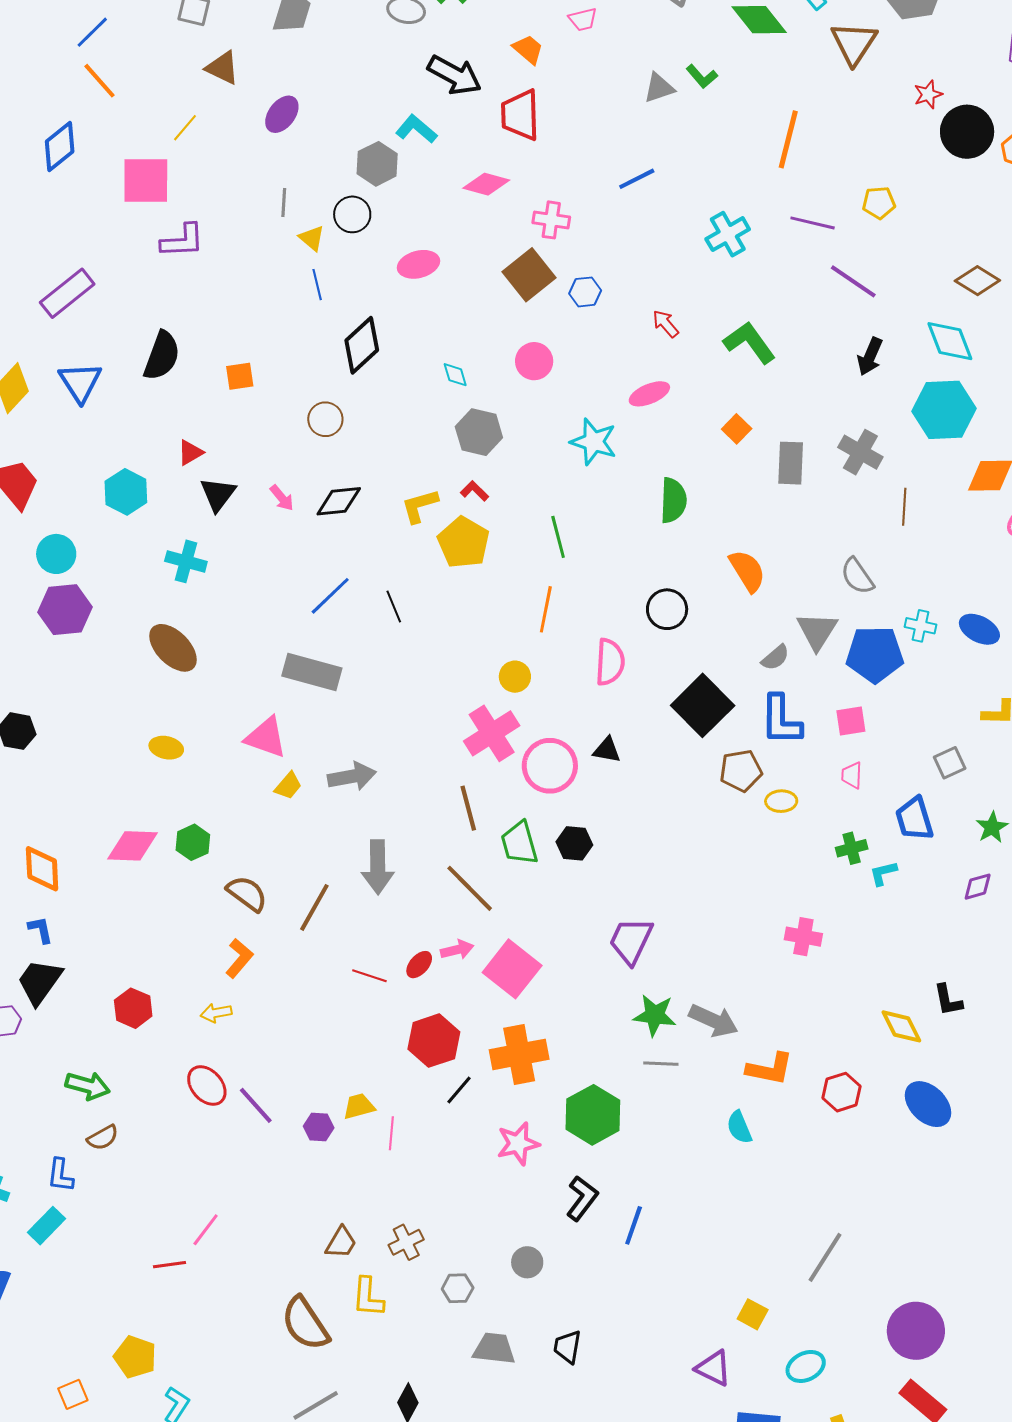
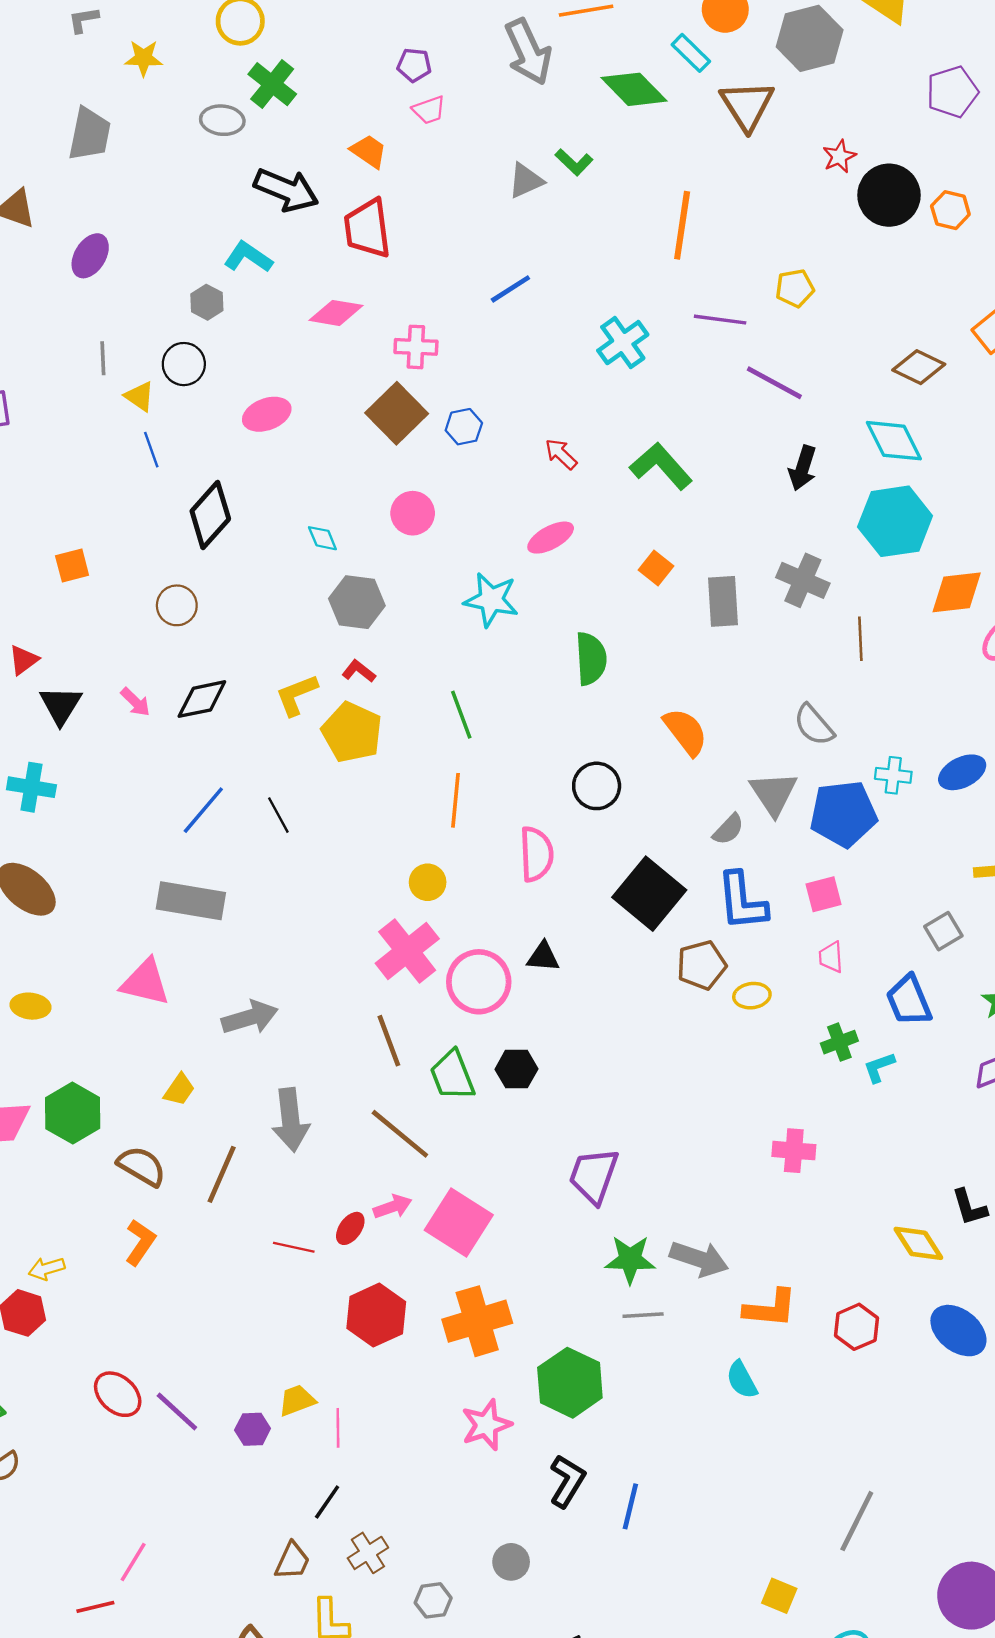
gray hexagon: (377, 164) -> (207, 302), size x0.7
blue ellipse: (979, 629) -> (962, 772), turned -48
yellow trapezoid: (288, 786) -> (179, 1090), moved
green hexagon: (193, 842) -> (73, 1113), size x1.4
yellow arrow: (216, 1013) -> (47, 1269), moved
black line: (459, 1090) -> (327, 1502), moved

